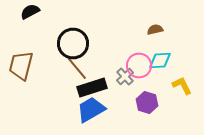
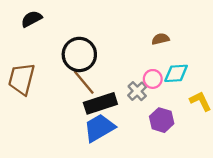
brown semicircle: (155, 30) -> (161, 39), moved
pink circle: (139, 66) -> (153, 79), size x0.7

